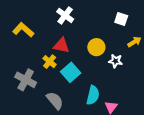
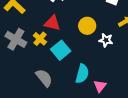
gray cross: (26, 80) -> (16, 39), moved

